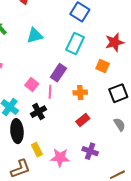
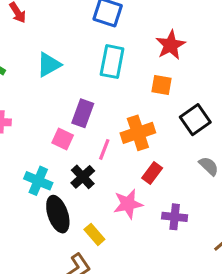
purple rectangle: (58, 73) -> (83, 113), moved
pink line: (50, 92) -> (104, 149), moved, turned 32
orange cross: (80, 92) -> (138, 133), size x1.5
pink star: (60, 158) -> (128, 204), moved

